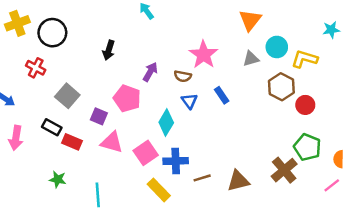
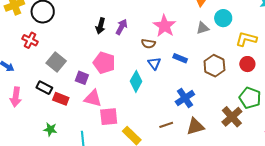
black arrow: (109, 50) -> (100, 26), moved
yellow L-shape: (304, 59) -> (246, 39), moved
purple arrow: (150, 72) -> (122, 27), moved
brown hexagon: (281, 87) -> (214, 66), moved
blue rectangle: (222, 95) -> (180, 58), turned -32
pink square: (146, 153) -> (109, 117), moved, turned 30
blue cross: (176, 161) -> (185, 98), moved, turned -30

